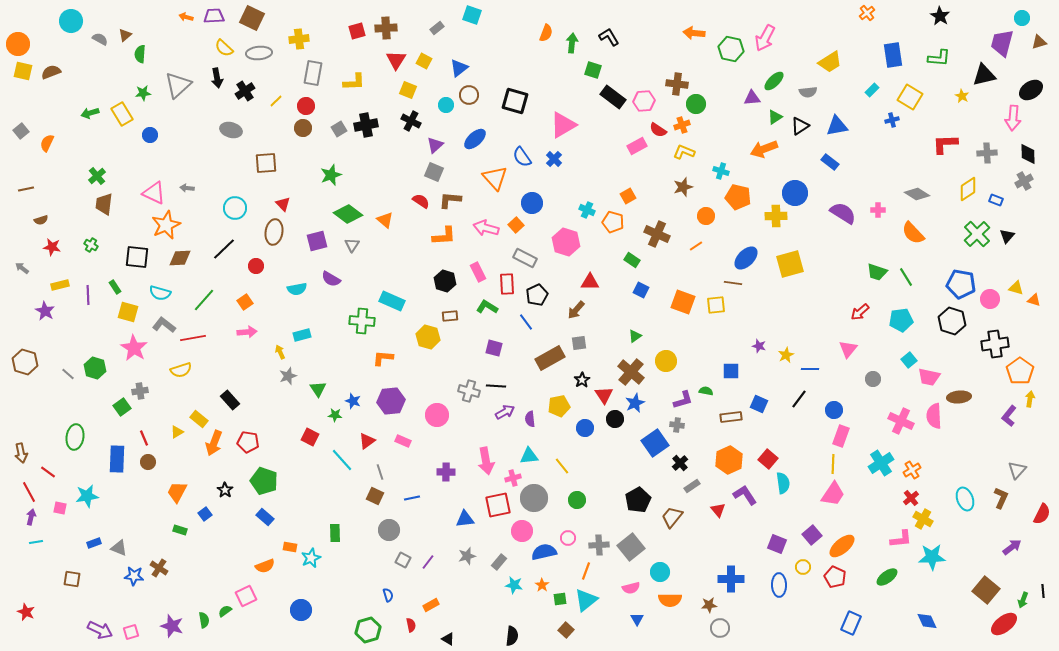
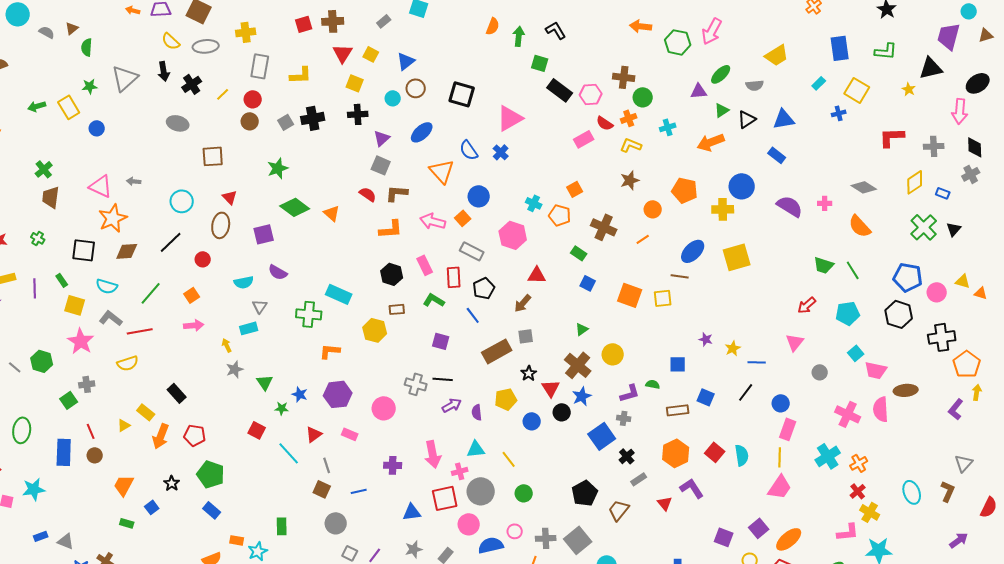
black cross: (411, 121) -> (358, 114), turned -30
cyan cross: (721, 171) -> (668, 127), moved, turned -35
gray triangle: (352, 245) -> (260, 306), moved
cyan semicircle: (783, 483) -> (742, 455), moved

